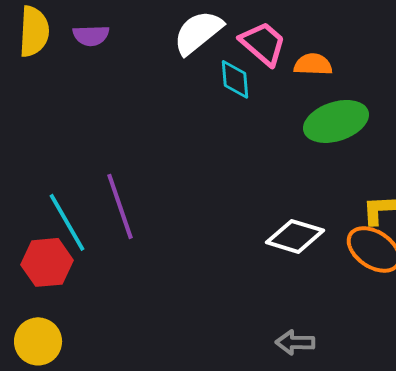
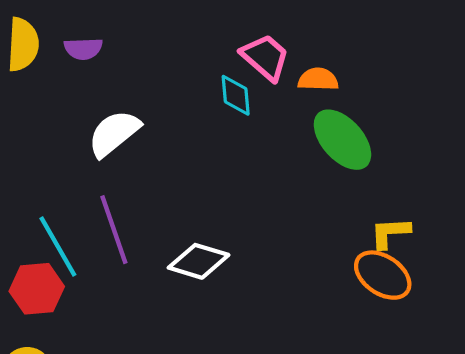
white semicircle: (198, 32) -> (114, 133), moved
green ellipse: (336, 121) -> (342, 140), turned 66
white diamond: (295, 236) -> (199, 261), moved

